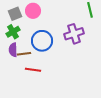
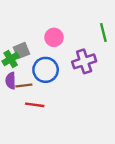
pink circle: (33, 11) -> (54, 37), moved
gray square: (15, 14) -> (21, 51), moved

